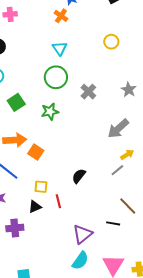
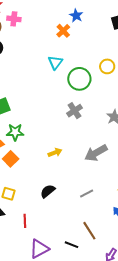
green circle: (56, 77) -> (79, 79), moved
green star: (50, 112) -> (15, 132), moved
yellow arrow: (127, 155) -> (55, 153), moved
red line: (58, 201) -> (25, 221), moved

